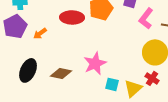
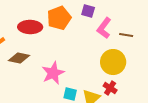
brown diamond: (61, 73) -> (19, 58), moved

